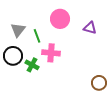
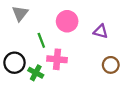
gray triangle: (18, 30) -> (20, 13), moved
brown circle: (99, 83) -> (111, 65), moved

